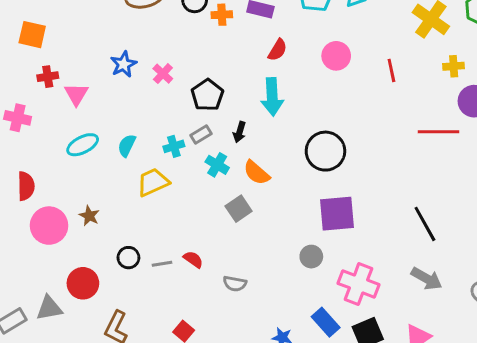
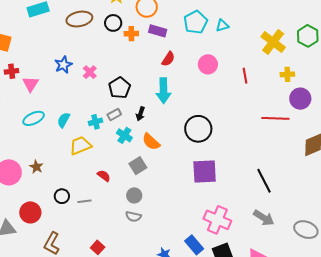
gray circle: (311, 257) -> (134, 195), moved
red semicircle: (193, 259) -> (104, 176), moved

